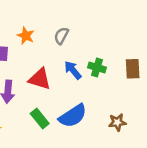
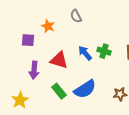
gray semicircle: (61, 36) -> (76, 16), moved, turned -56

